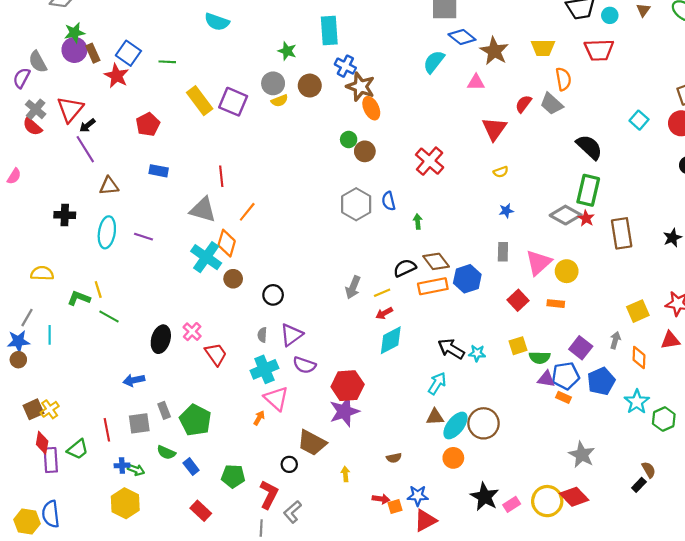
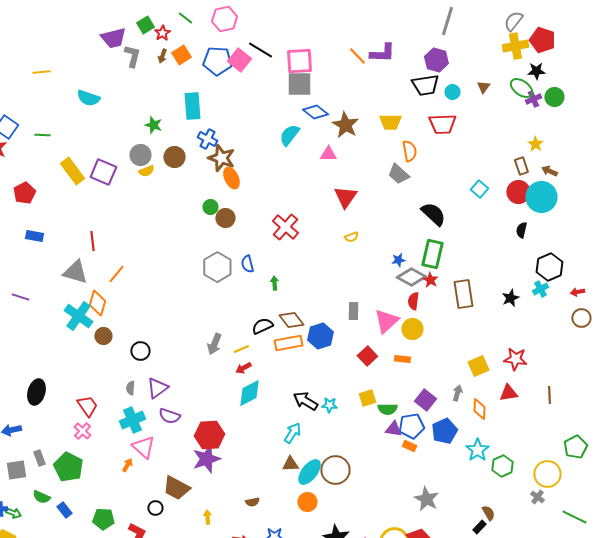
red semicircle: (523, 104) -> (413, 301), moved, turned -30
blue star: (506, 211) -> (398, 260), moved
pink cross: (192, 332) -> (82, 431), moved

